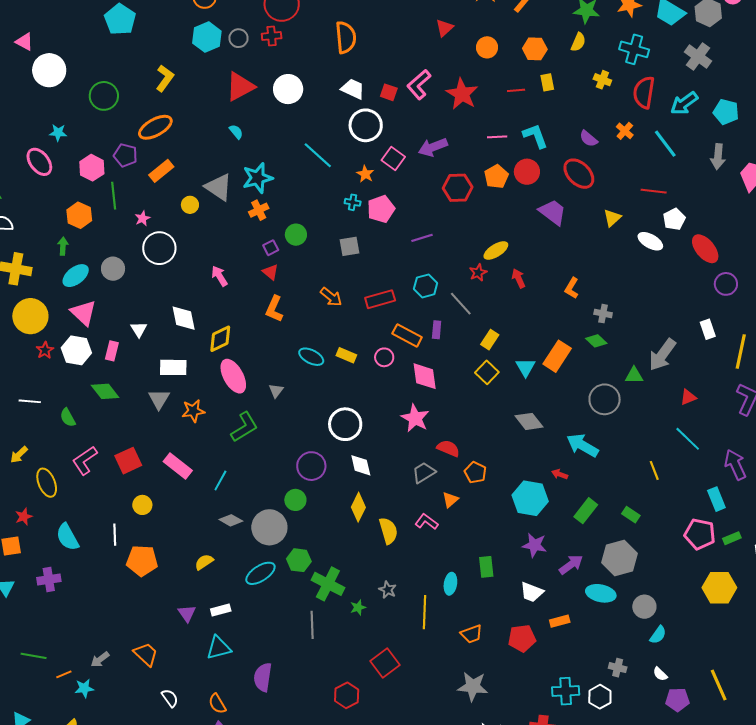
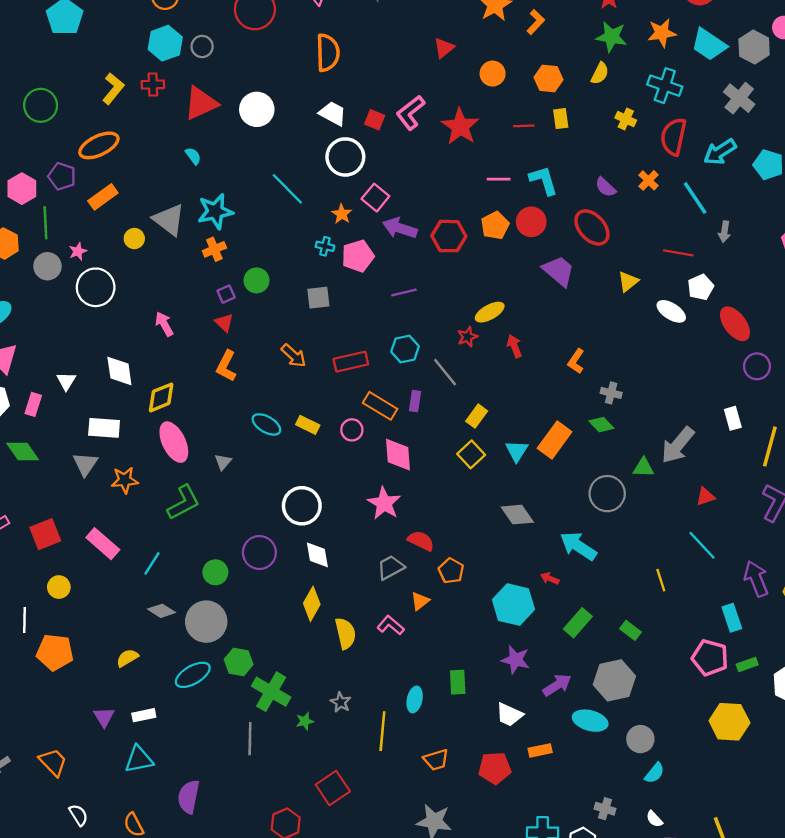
red cross: (272, 36) -> (153, 85), moved
purple arrow: (433, 147) -> (400, 228), moved, turned 36
gray arrow: (718, 157) -> (724, 232), moved, size x0.7
gray circle: (113, 269) -> (47, 266), moved
green circle: (295, 500) -> (215, 572), moved

